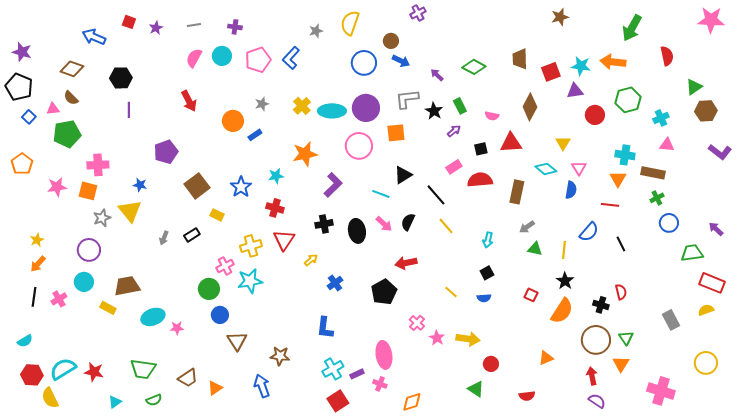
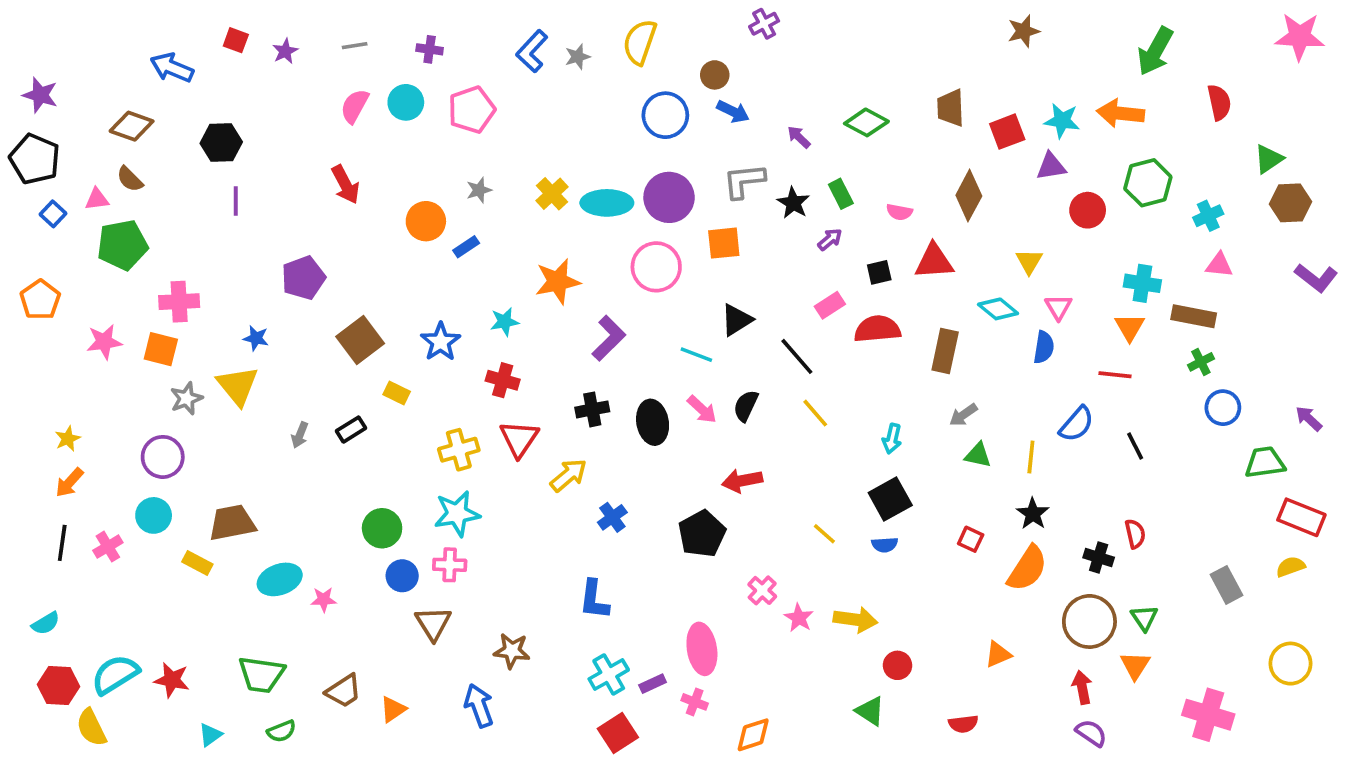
blue L-shape: (291, 58) -> (532, 51), moved
yellow arrow: (311, 260) -> (568, 475), size x1.5
pink cross: (225, 266) -> (450, 565), moved, turned 30
black square: (487, 273) -> (890, 499), size x1.6

